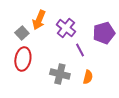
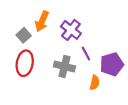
purple pentagon: (104, 33) -> (112, 64), moved
gray cross: (60, 74) -> (64, 66), moved

